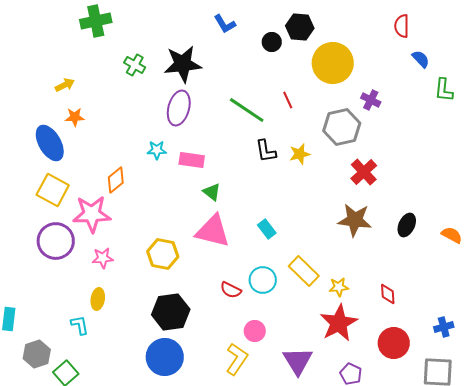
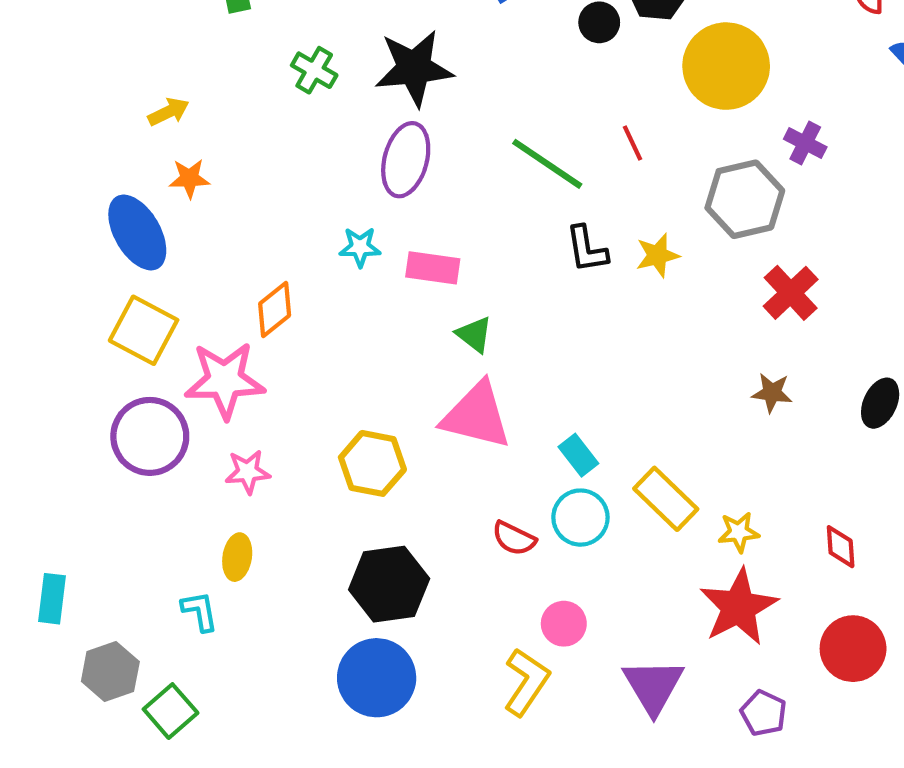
brown star: (355, 220) -> (772, 393), size x0.6
cyan rectangle: (267, 229) -> (578, 455), moved

